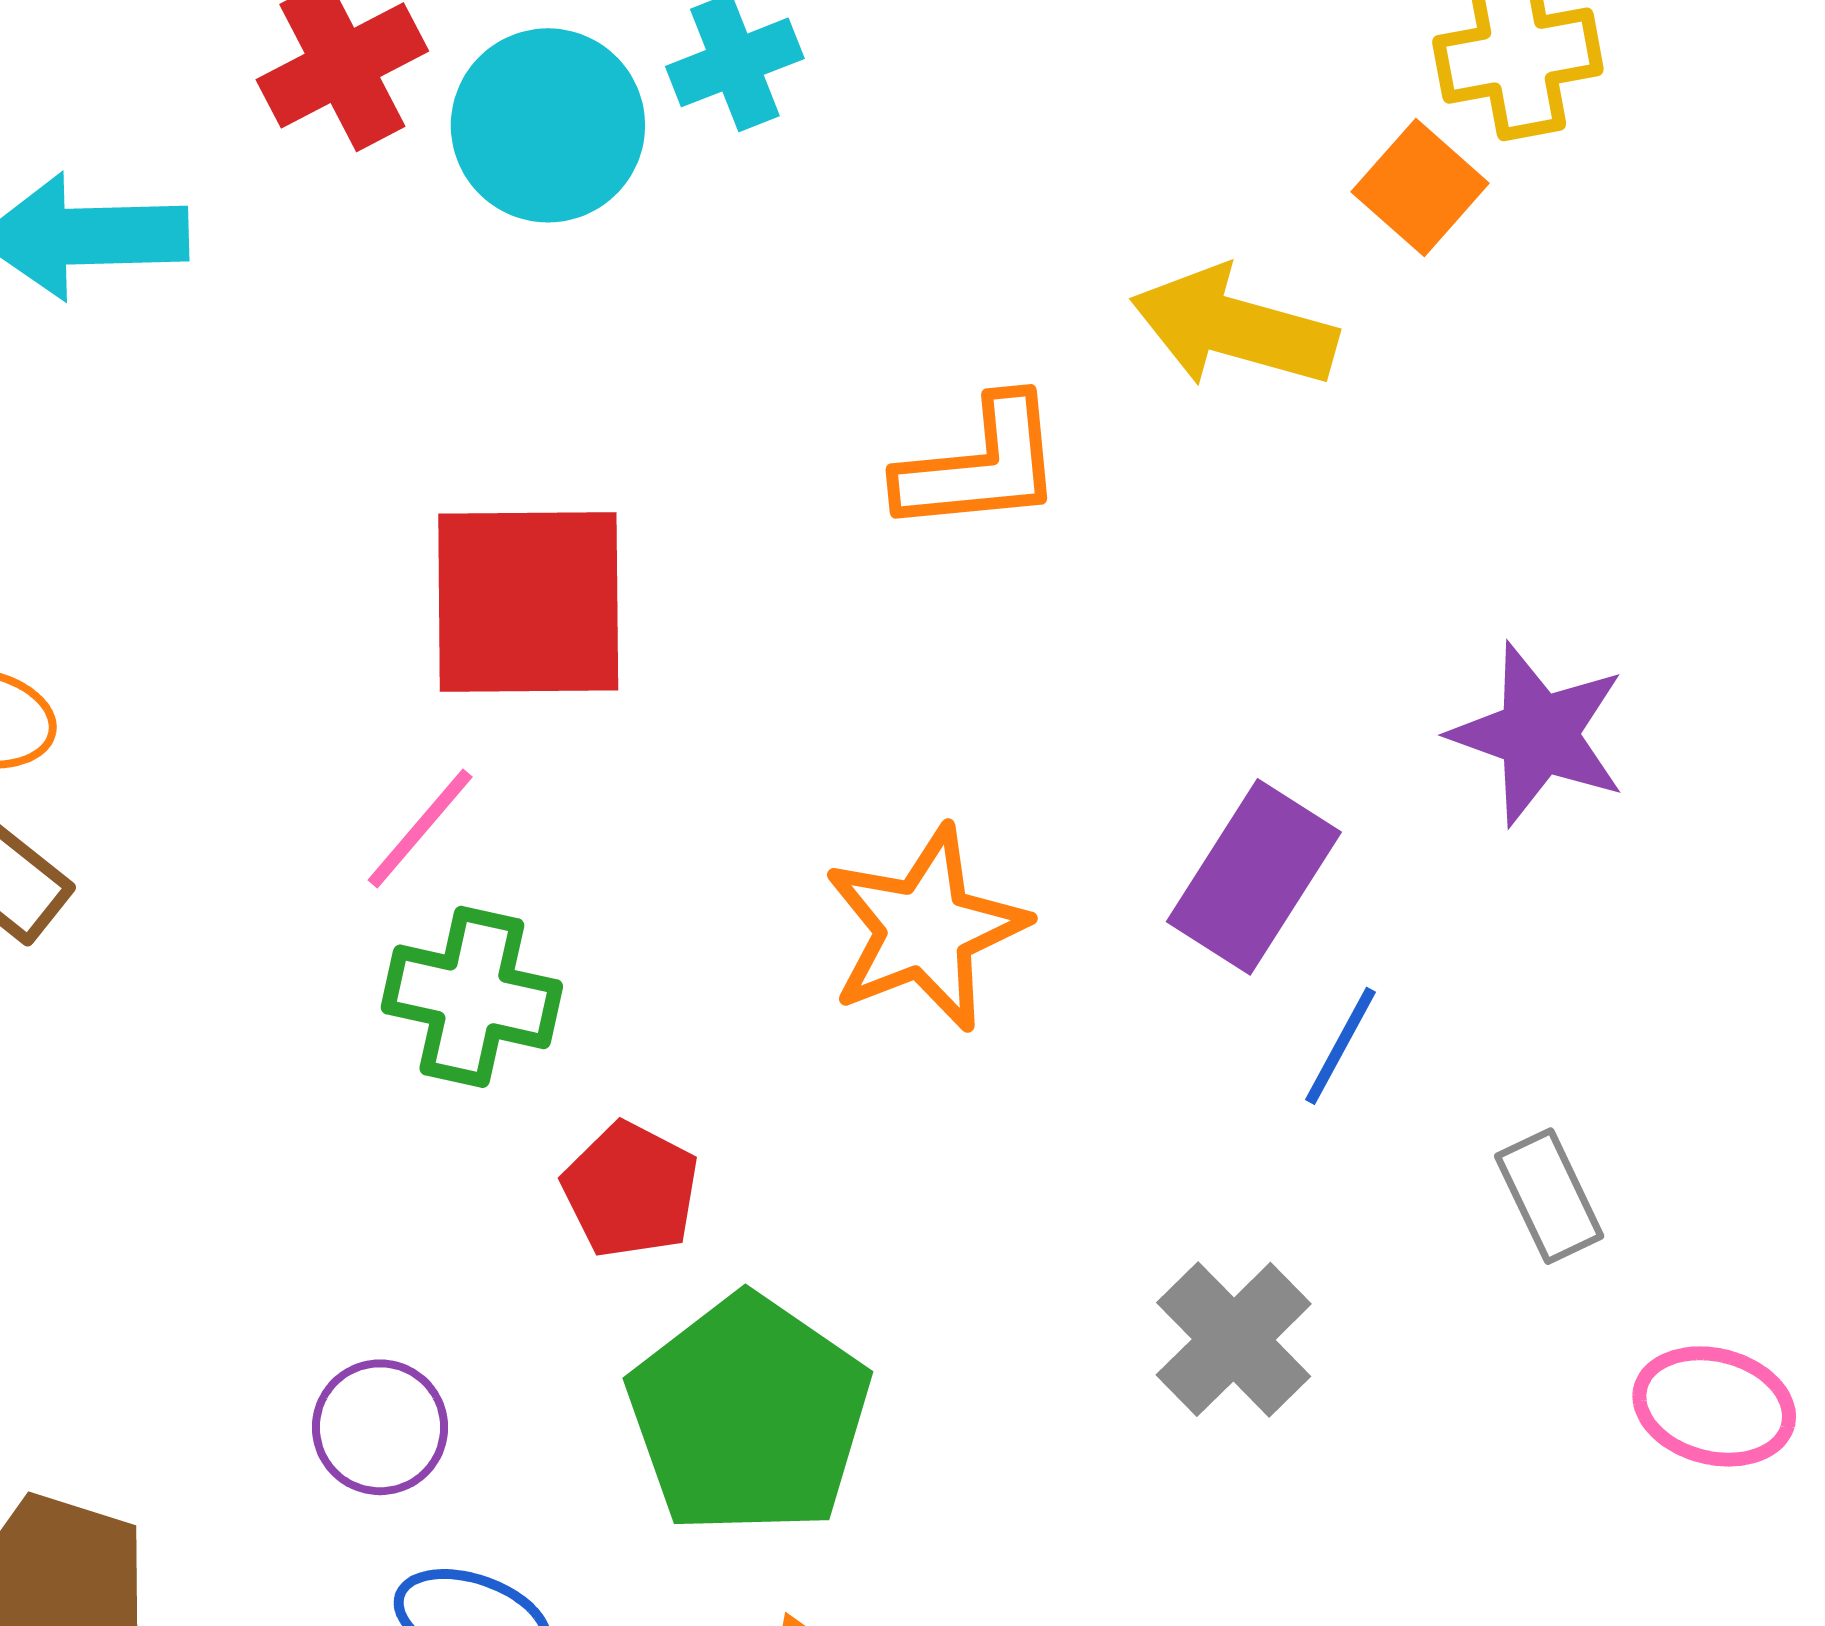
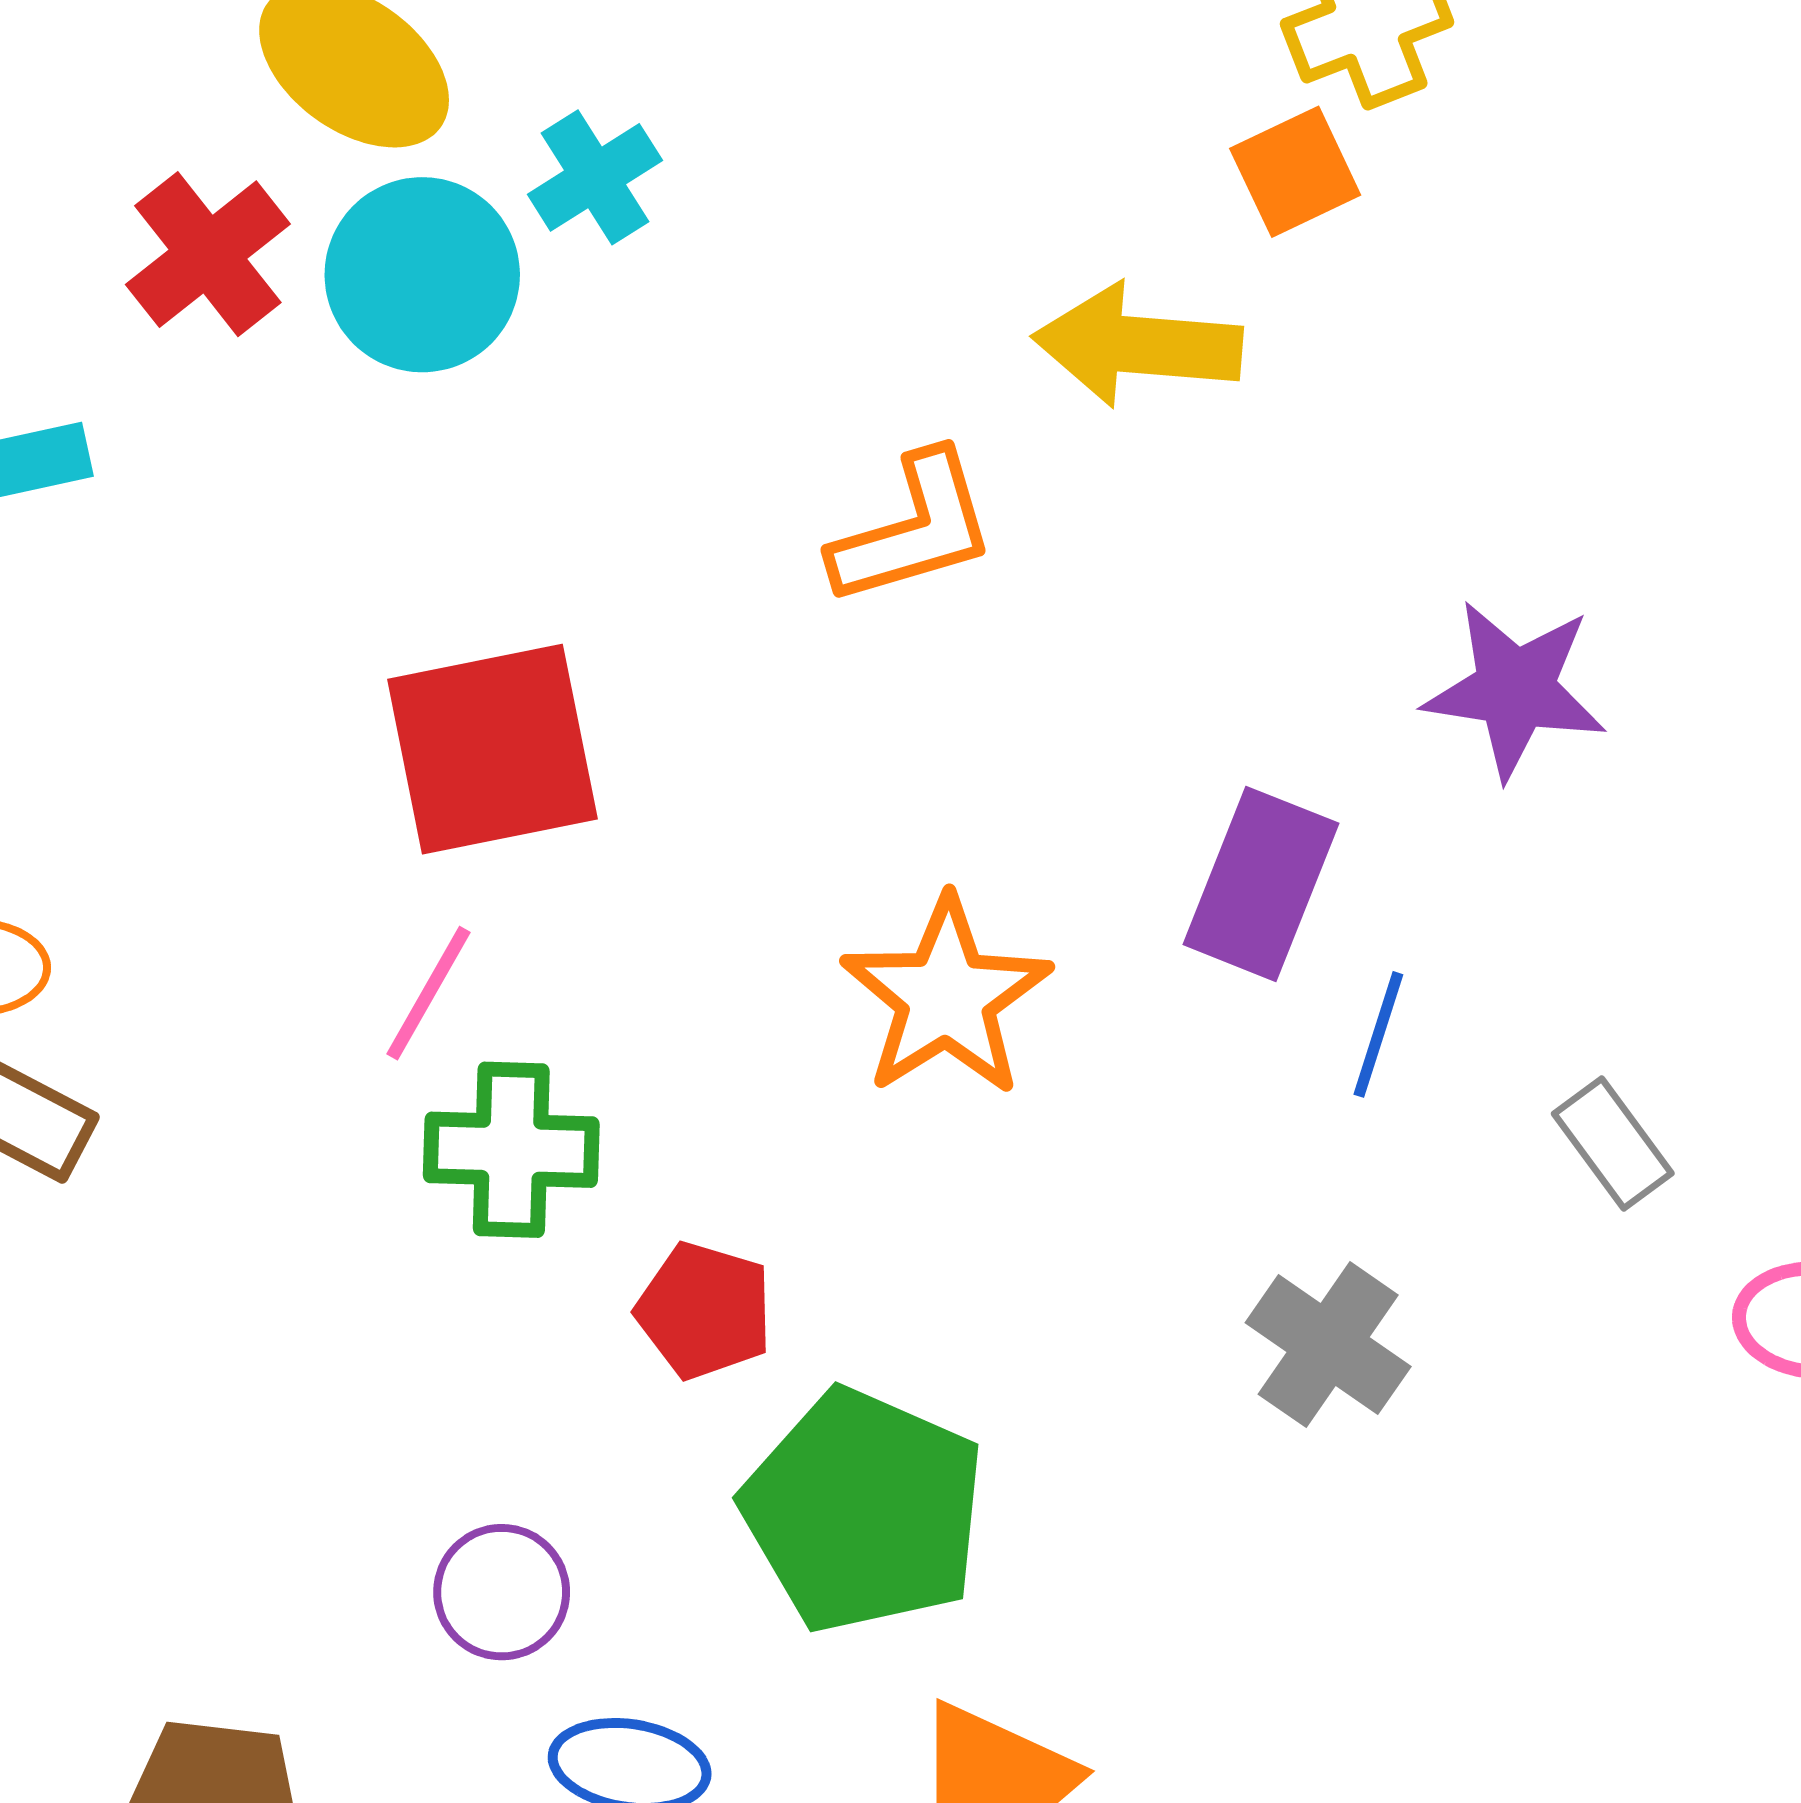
orange square: (1420, 187) -> (1295, 172), turned 34

